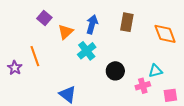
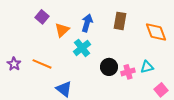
orange line: (35, 56) -> (42, 64), moved, turned -48
pink cross: (143, 86) -> (128, 72), moved
pink square: (170, 95) -> (161, 90), turned -32

